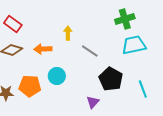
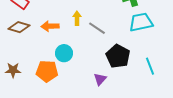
yellow arrow: (68, 33) -> (77, 18), moved
orange pentagon: (30, 86) -> (47, 71), moved

